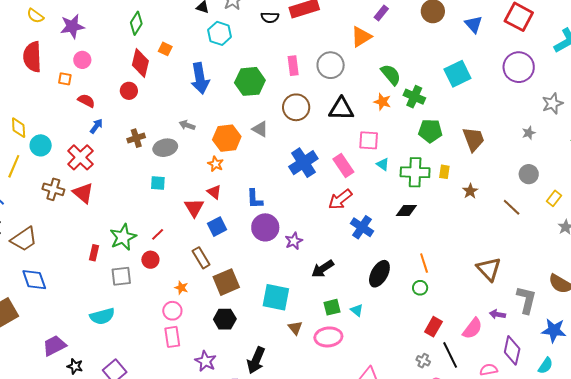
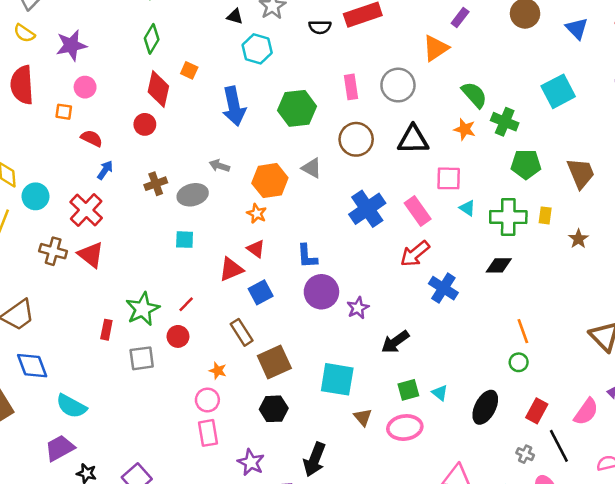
red triangle: (194, 208) -> (231, 269), turned 40
black ellipse: (379, 274) -> (485, 407), moved
cyan semicircle: (102, 316) -> (71, 406), moved, turned 45

